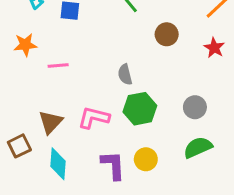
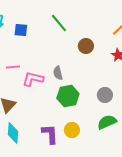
pink L-shape: (94, 118) -> (33, 79), moved

